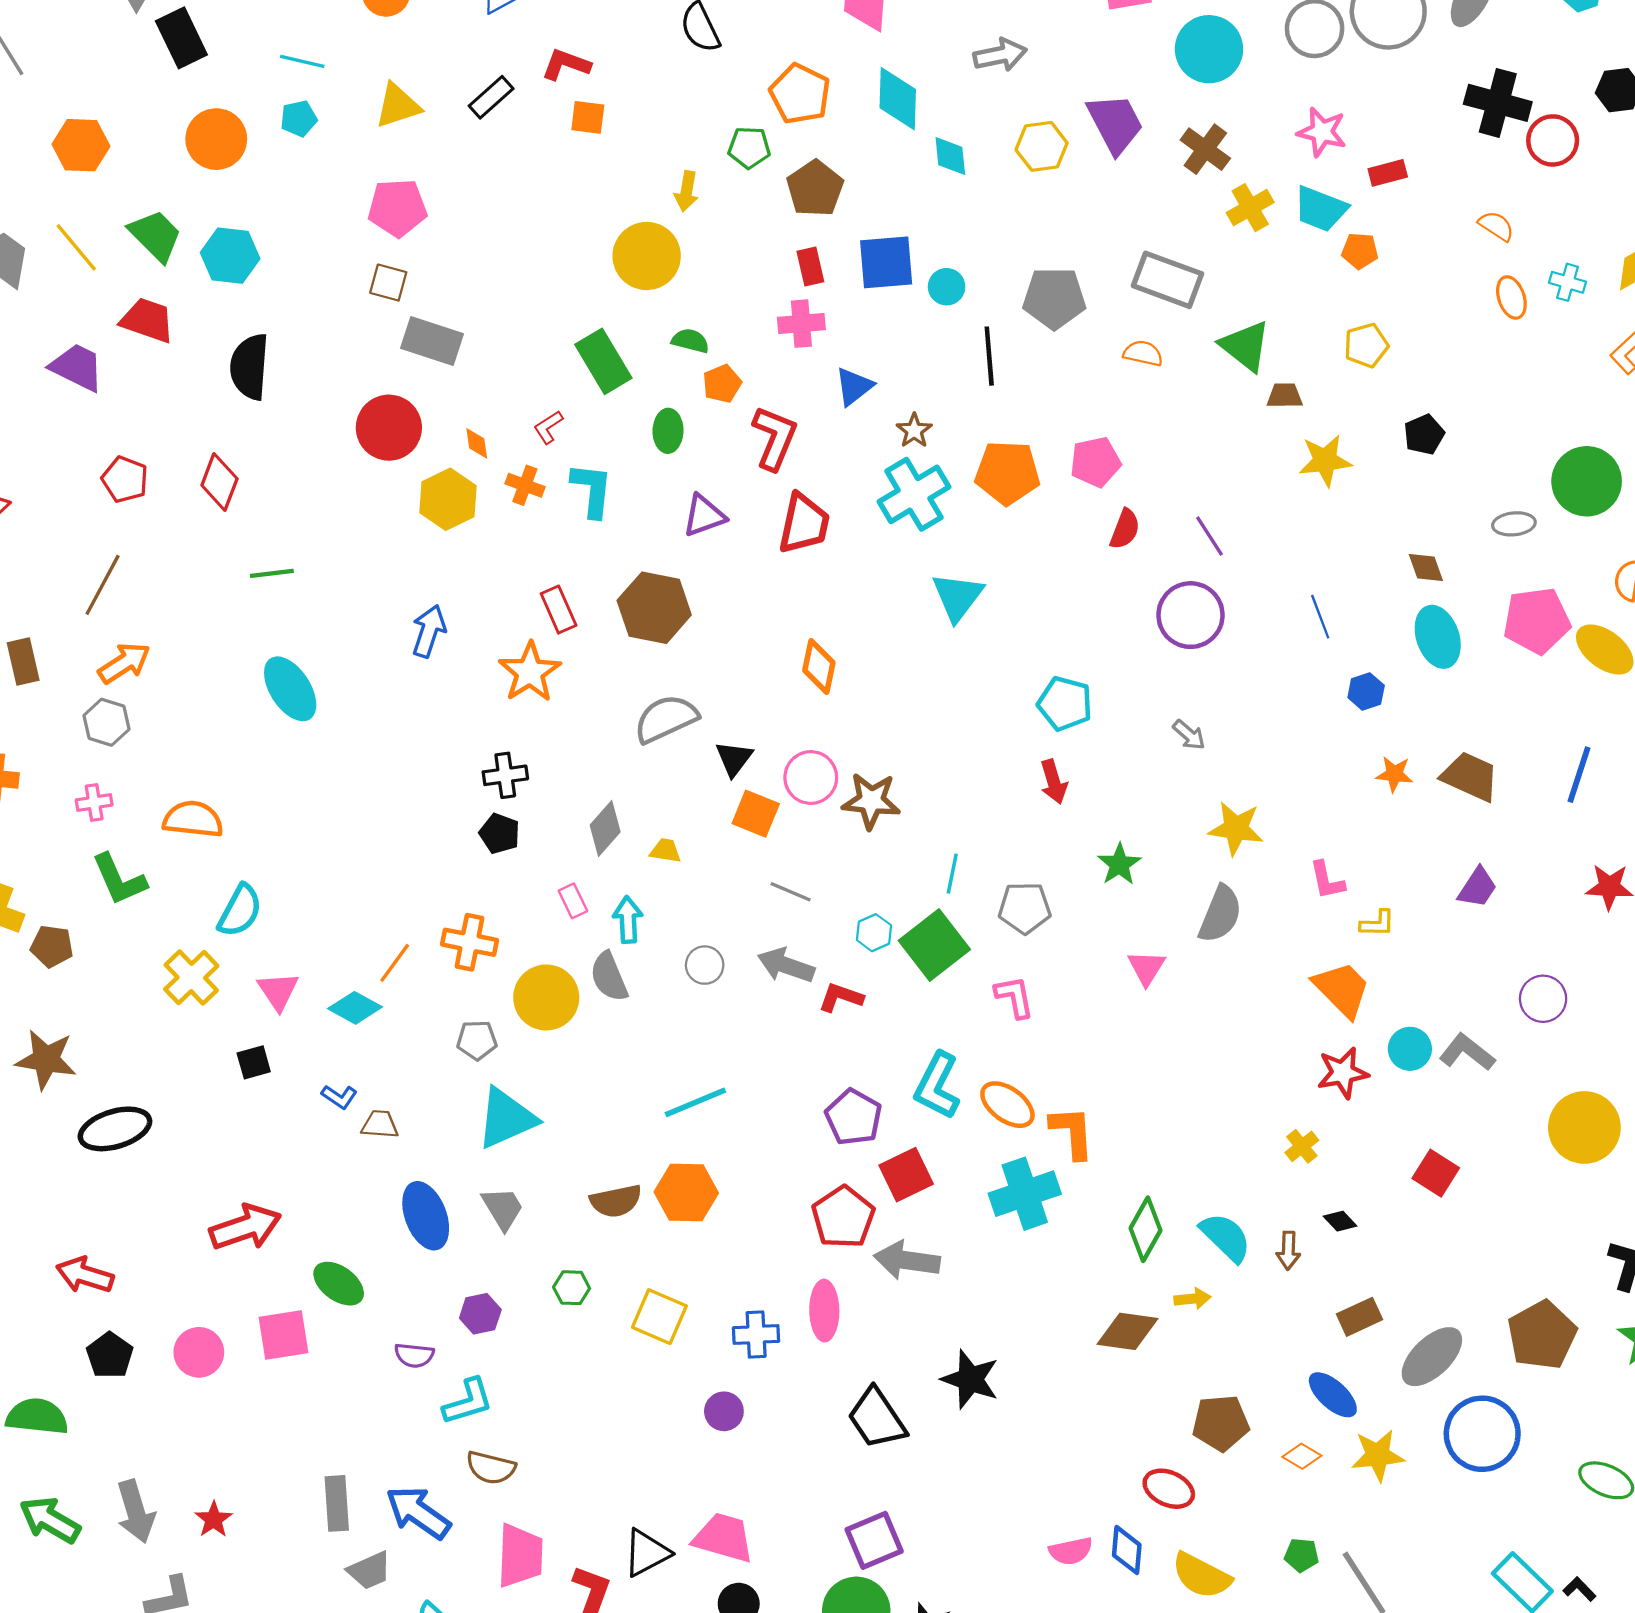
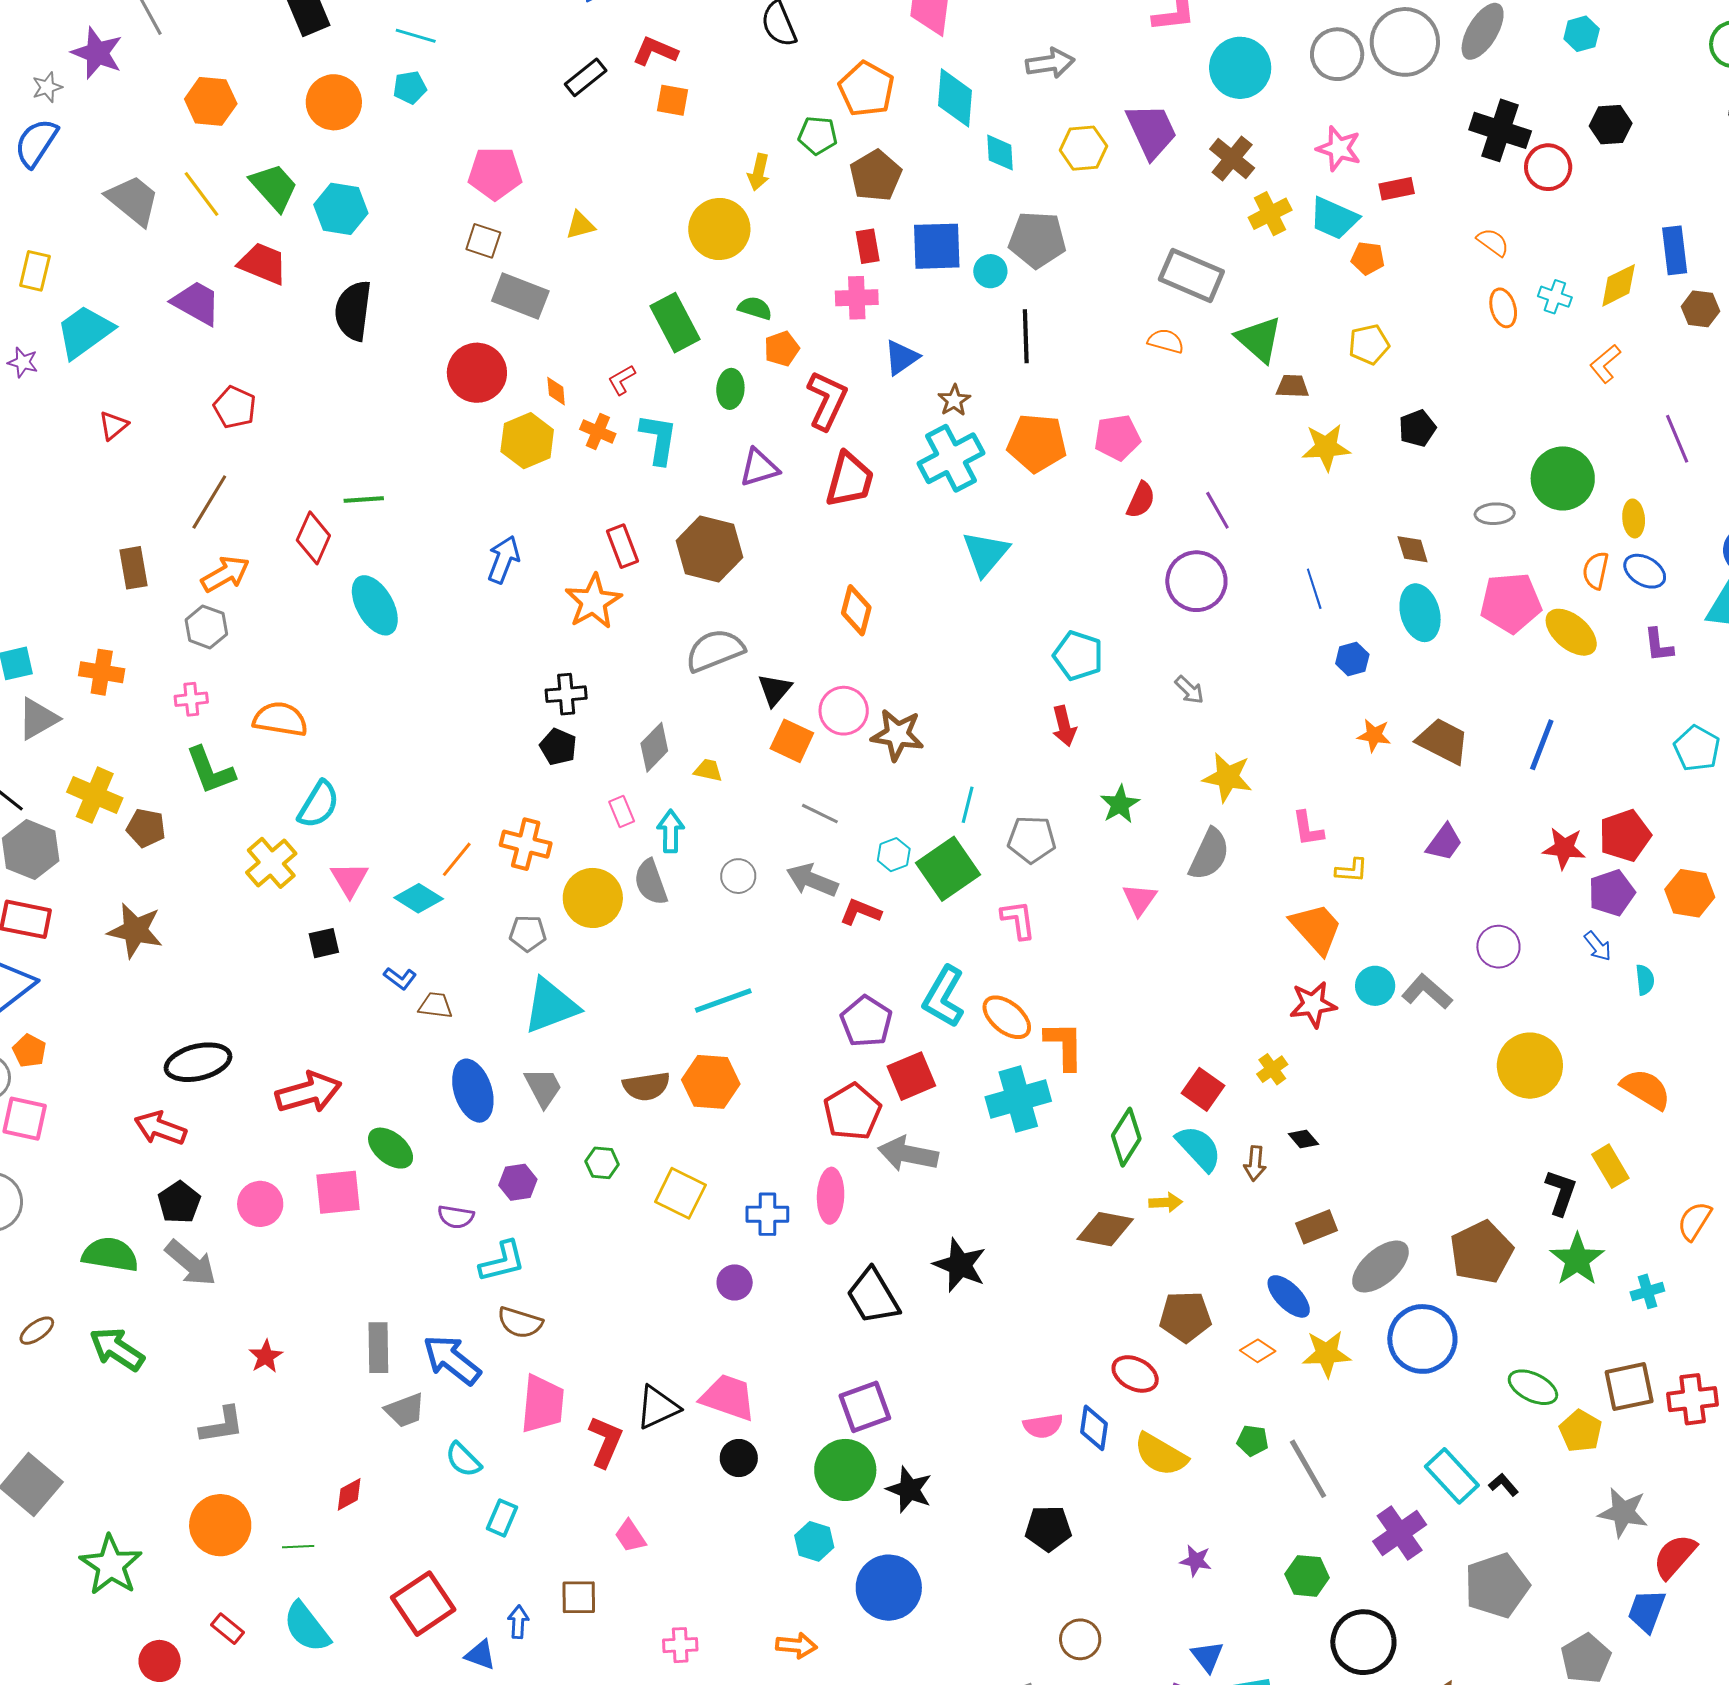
yellow triangle: (398, 106) -> (580, 225), moved, size x0.7
gray pentagon: (1054, 298) -> (1037, 240), moved
red diamond: (219, 482) -> (313, 538), moved
black ellipse: (115, 1129) -> (198, 1062), moved
red square: (1436, 1173) -> (1203, 1089), moved
gray arrow: (136, 1511) -> (191, 1263), moved, turned -36

